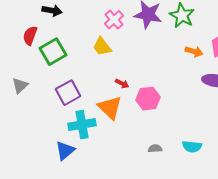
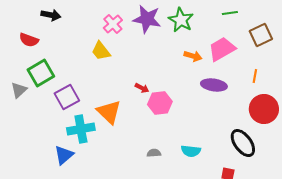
red semicircle: (30, 36) -> (29, 40), turned -90
green square: (53, 52) -> (41, 73), moved
red arrow: (122, 84) -> (142, 88), moved
pink hexagon: (148, 99) -> (160, 103), moved

